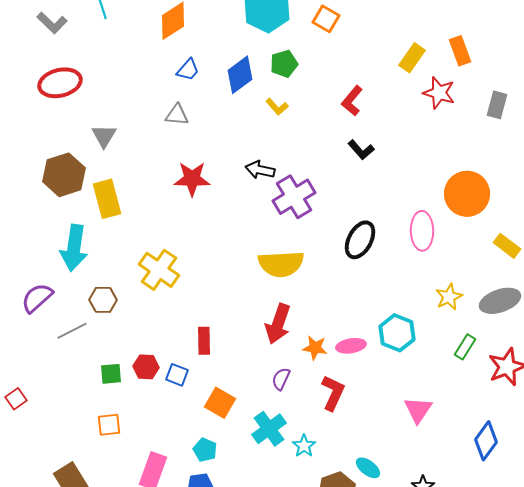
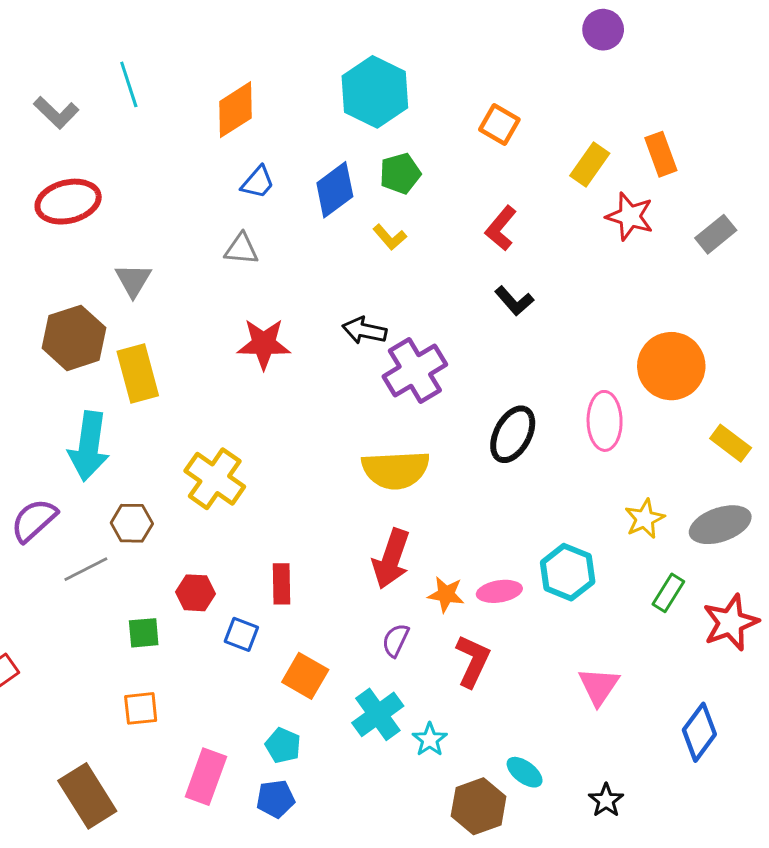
orange square: (326, 19) -> (499, 124), moved
gray rectangle: (497, 105) -> (716, 234), turned 36
red hexagon: (146, 367) -> (196, 593), moved

